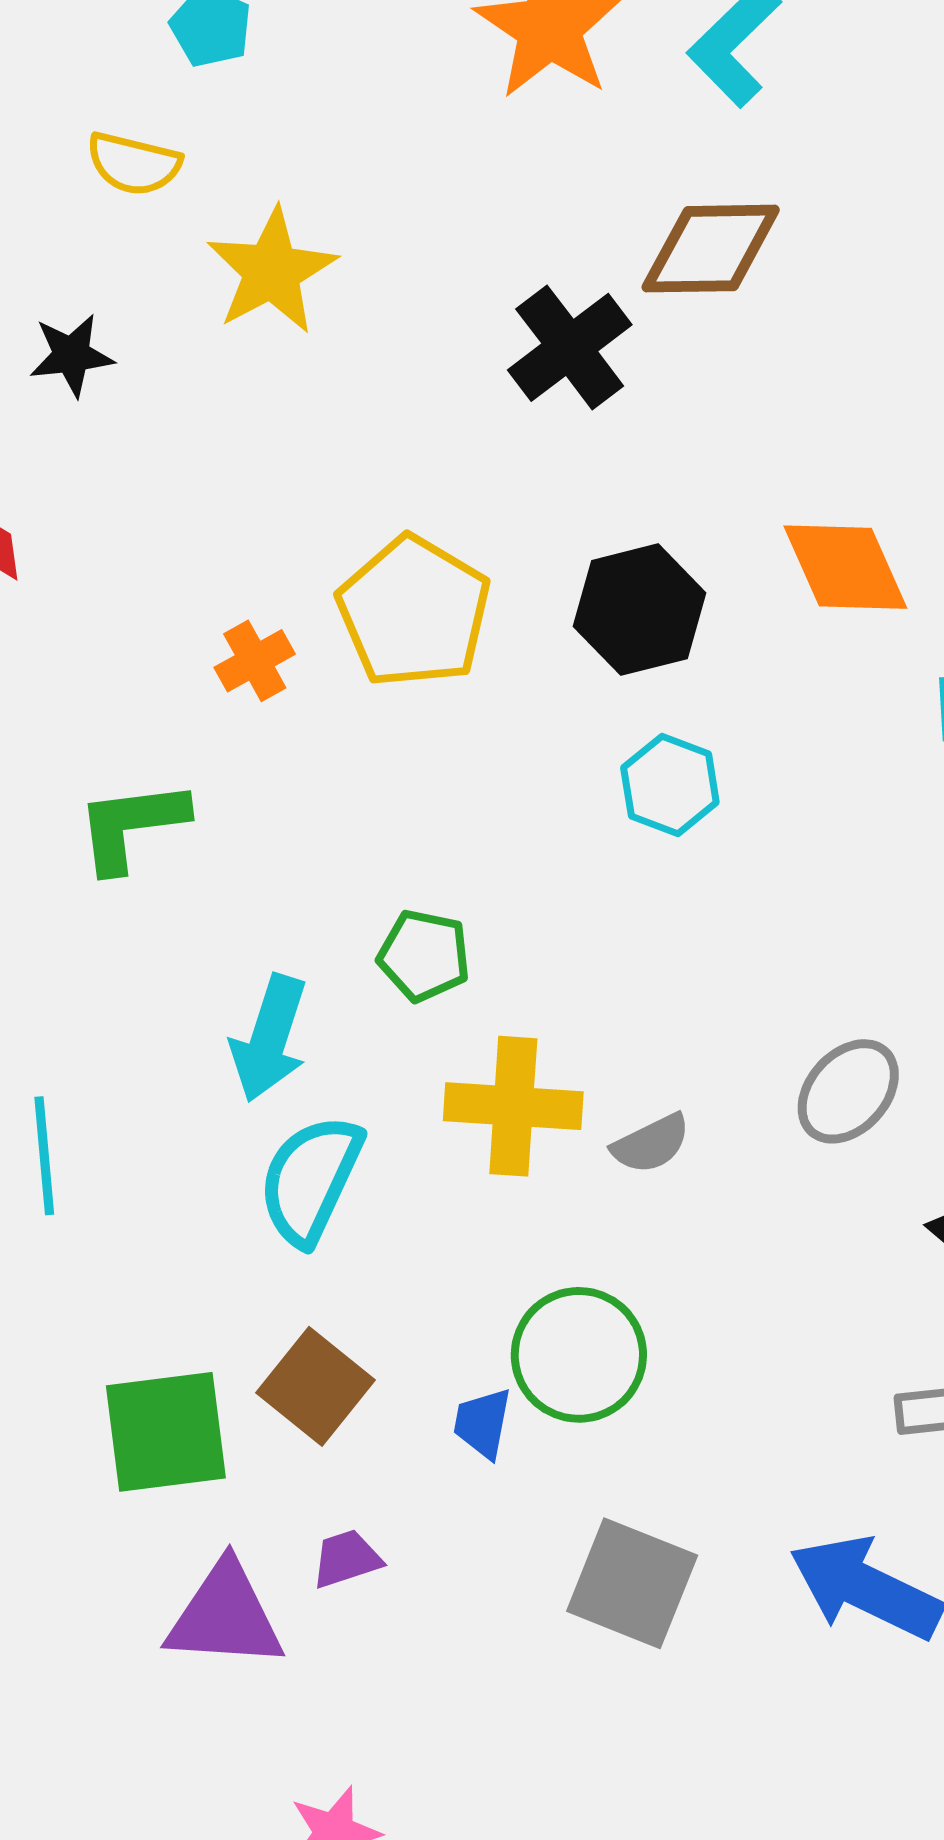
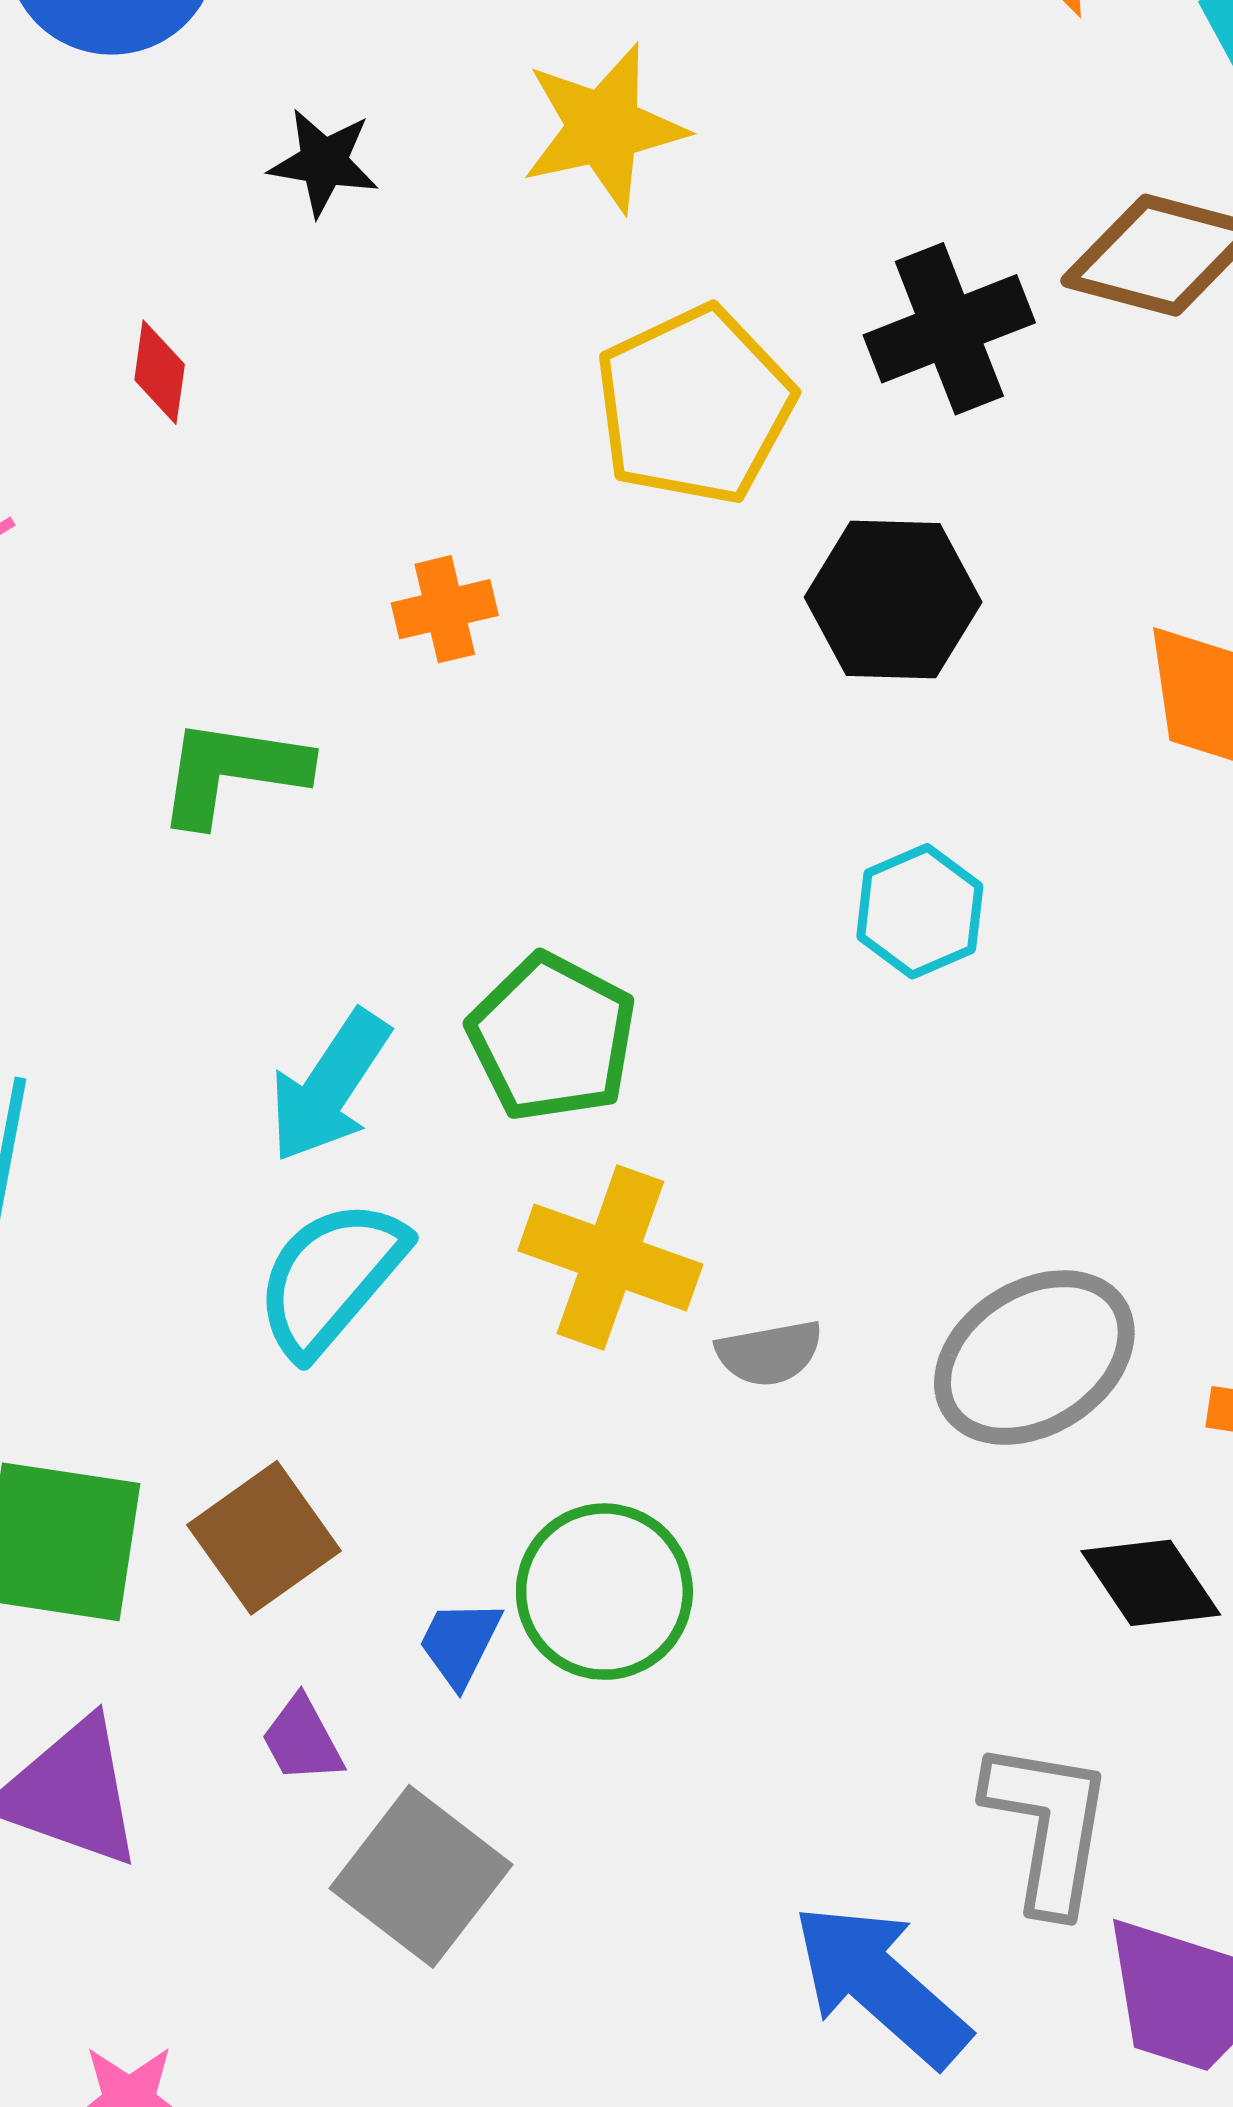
black hexagon: (640, 610) -> (893, 600), moved
yellow pentagon: (414, 612) -> (695, 405), moved
green pentagon: (424, 955) -> (552, 1038), size x1.4
gray ellipse: (848, 1091) -> (1034, 1358), size x1.4
purple trapezoid: (346, 1559) -> (302, 1740), moved, turned -116
gray square: (632, 1583) -> (421, 1876), moved

